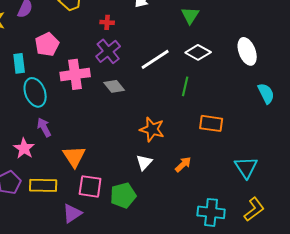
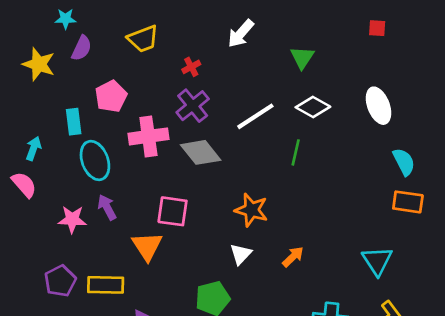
red cross: (107, 22) -> (191, 67), turned -32
gray diamond: (114, 86) -> (201, 152), size x1.4
orange rectangle: (211, 123) -> (408, 202), moved
pink star: (24, 148) -> (72, 219), moved, turned -30
pink square: (90, 186) -> (173, 211), moved

